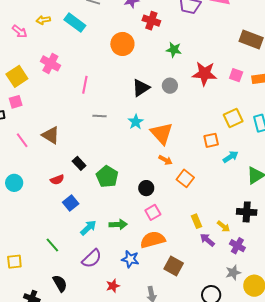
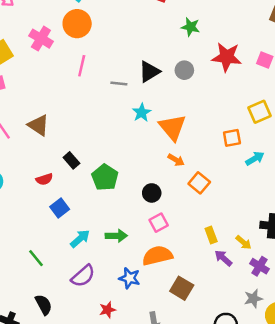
orange circle: (122, 44) -> (77, 24), moved
gray line: (99, 116) -> (119, 83), moved

